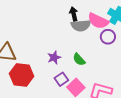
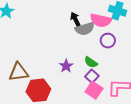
purple circle: (108, 37) -> (108, 41), moved
purple square: (61, 79) -> (92, 76), moved

